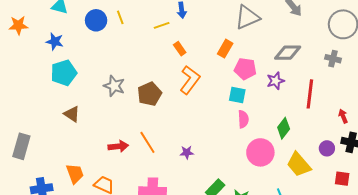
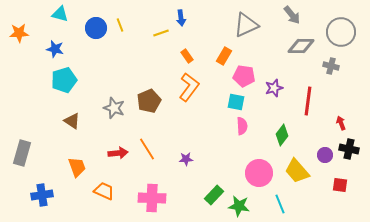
orange rectangle: (180, 49) -> (187, 56), moved
gray diamond: (288, 53) -> (301, 46), moved
gray star: (114, 86) -> (114, 108), moved
pink circle: (260, 152) -> (259, 173), moved
orange trapezoid: (75, 174) -> (77, 167), moved

